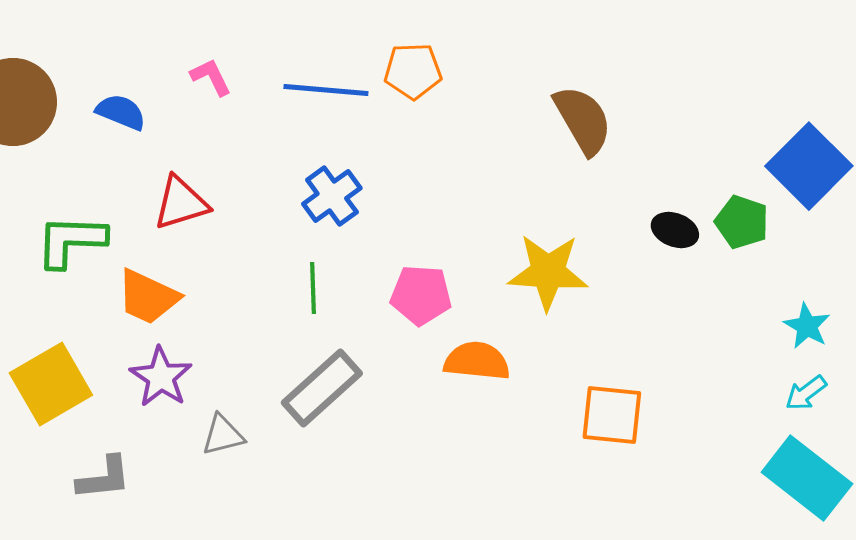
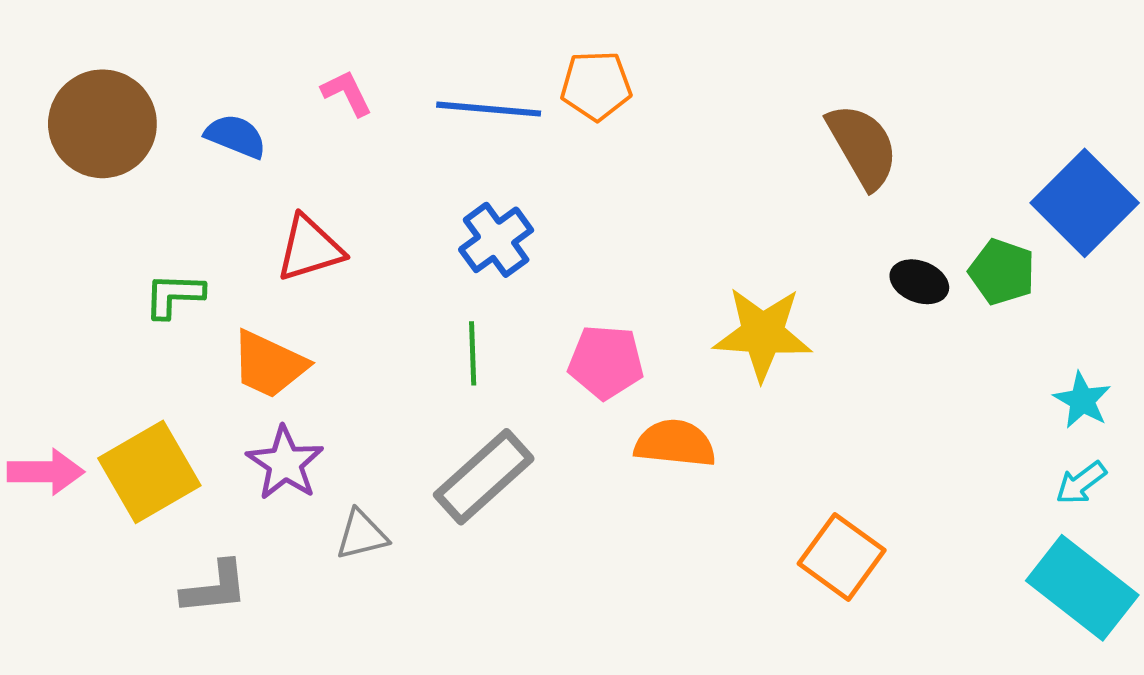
brown semicircle: (583, 120) -> (863, 146), moved
green L-shape: (71, 241) -> (174, 295), size x0.7
orange square: (612, 415) -> (842, 557), moved, turned 30

